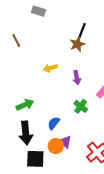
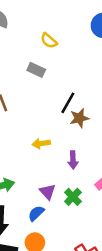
black line: (82, 32) -> (68, 103), moved
purple triangle: (65, 142) -> (48, 192), moved

